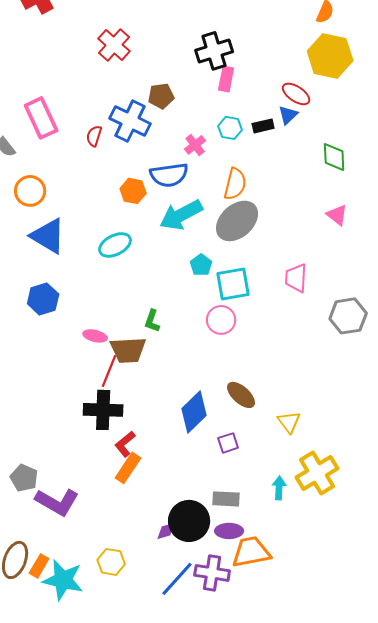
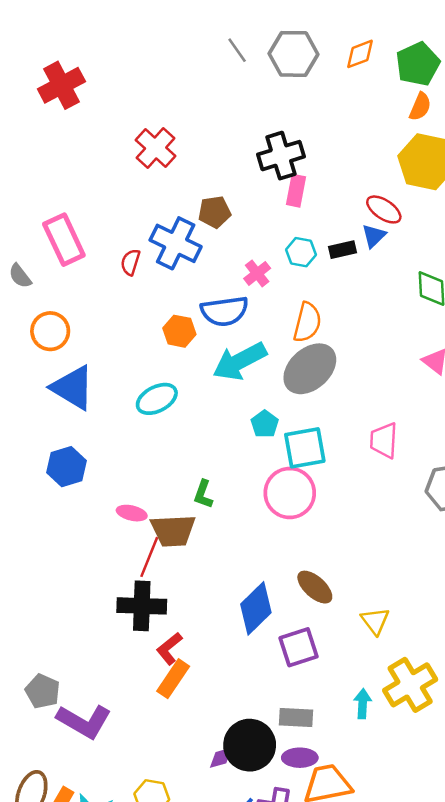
pink circle: (221, 320) -> (290, 493), size x1.4
purple square: (228, 443) -> (299, 647), size x1.5

